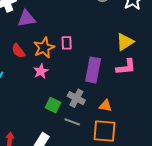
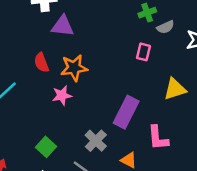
pink rectangle: (67, 43) -> (143, 52), moved
pink L-shape: (126, 67) -> (158, 138), moved, turned 75
green square: (53, 105) -> (46, 147), moved

